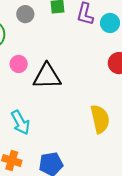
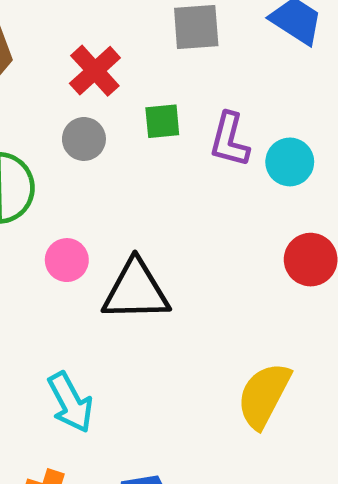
yellow semicircle: (100, 119) -> (264, 395), turned -140

